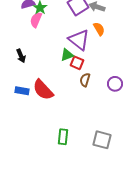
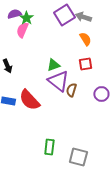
purple triangle: (79, 40) -> (58, 81), moved
red square: (77, 63) -> (85, 64), moved, turned -32
gray square: (102, 140) -> (78, 157), moved

